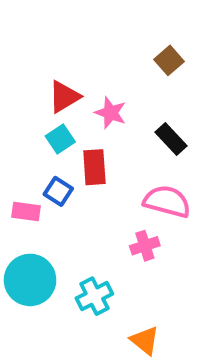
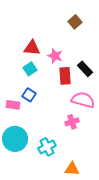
brown square: (169, 60) -> (75, 22), moved
red triangle: (64, 97) -> (32, 48), turned 36
red rectangle: (94, 167) -> (65, 76), moved
orange triangle: (145, 340) -> (72, 169), turned -35

